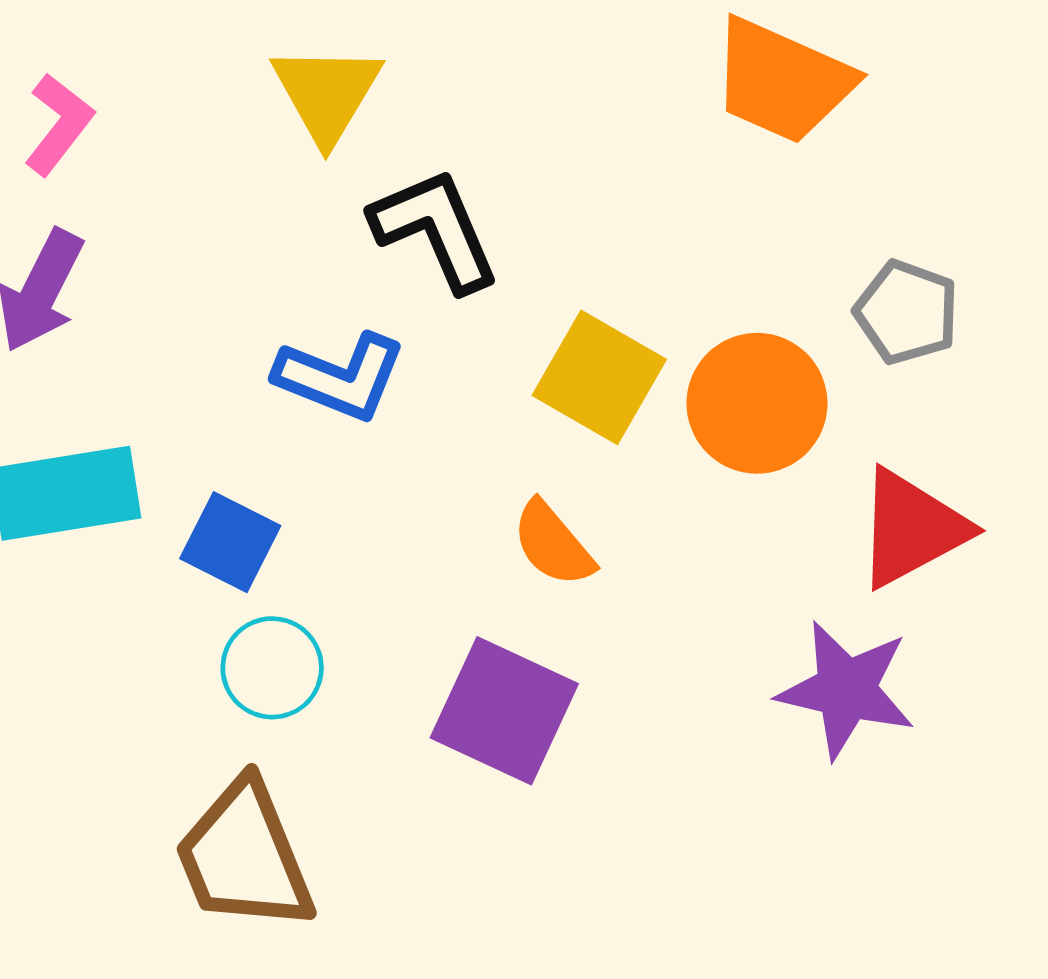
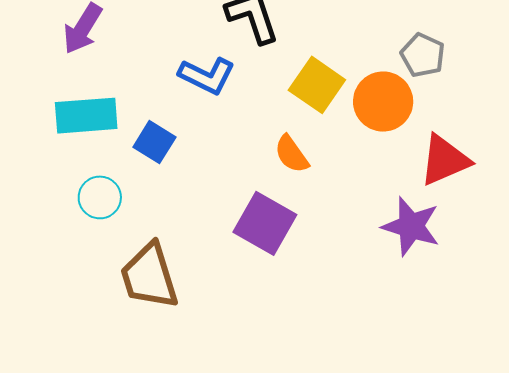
gray pentagon: (907, 312) -> (423, 55), moved
cyan circle: (272, 668) -> (100, 197), moved

